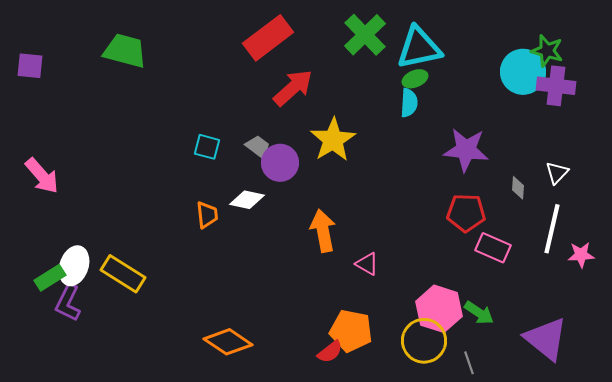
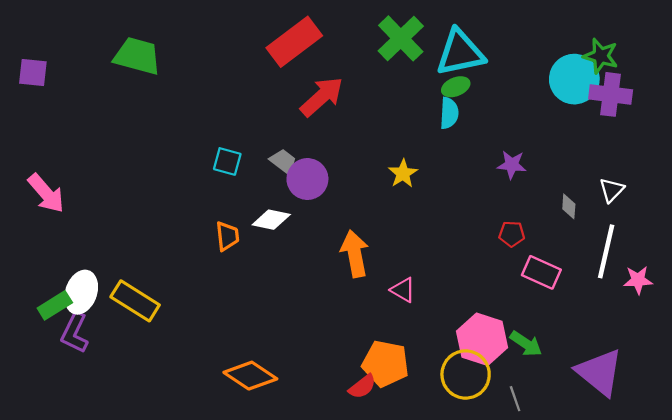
yellow star: (333, 140) -> (403, 174), moved, size x0.6
purple star: (466, 150) -> (512, 165), size x0.6
red pentagon: (466, 213) -> (512, 234), size x0.6

